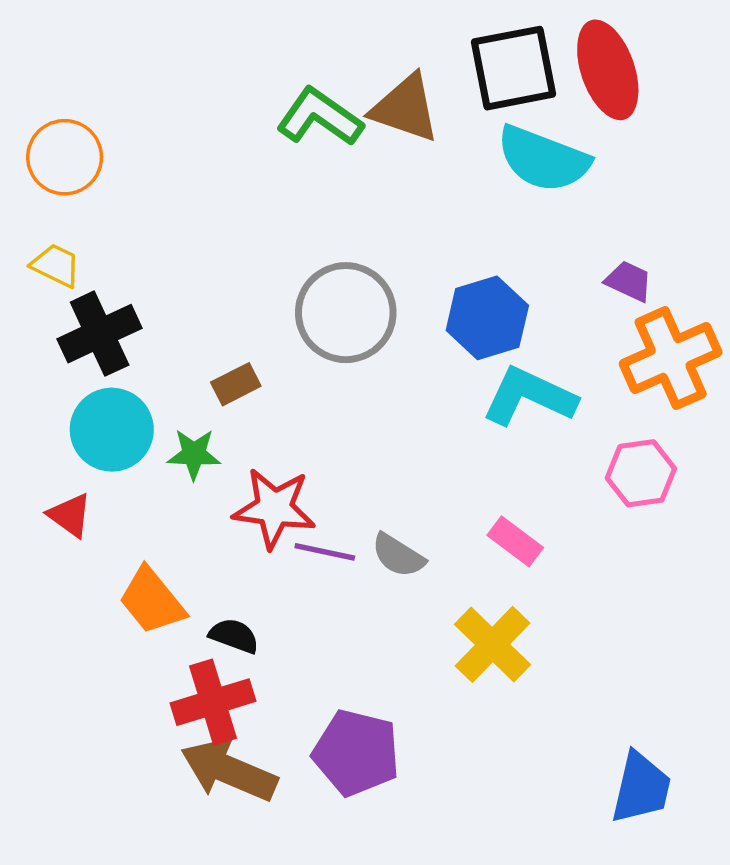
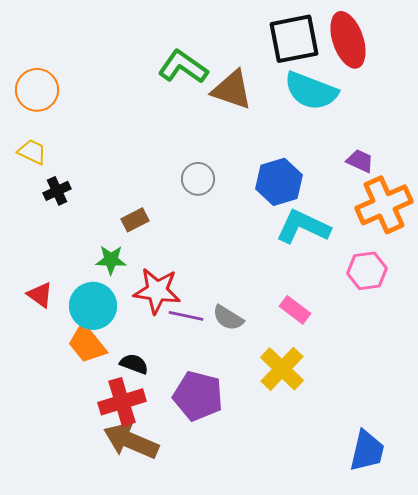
brown triangle: (405, 108) -> (232, 90), moved
gray circle: (346, 313) -> (198, 179), size x0.6
black cross: (100, 334) -> (57, 191), size x0.6
cyan circle: (112, 430) -> (93, 306), moved
purple pentagon: (356, 753) -> (198, 396), moved

